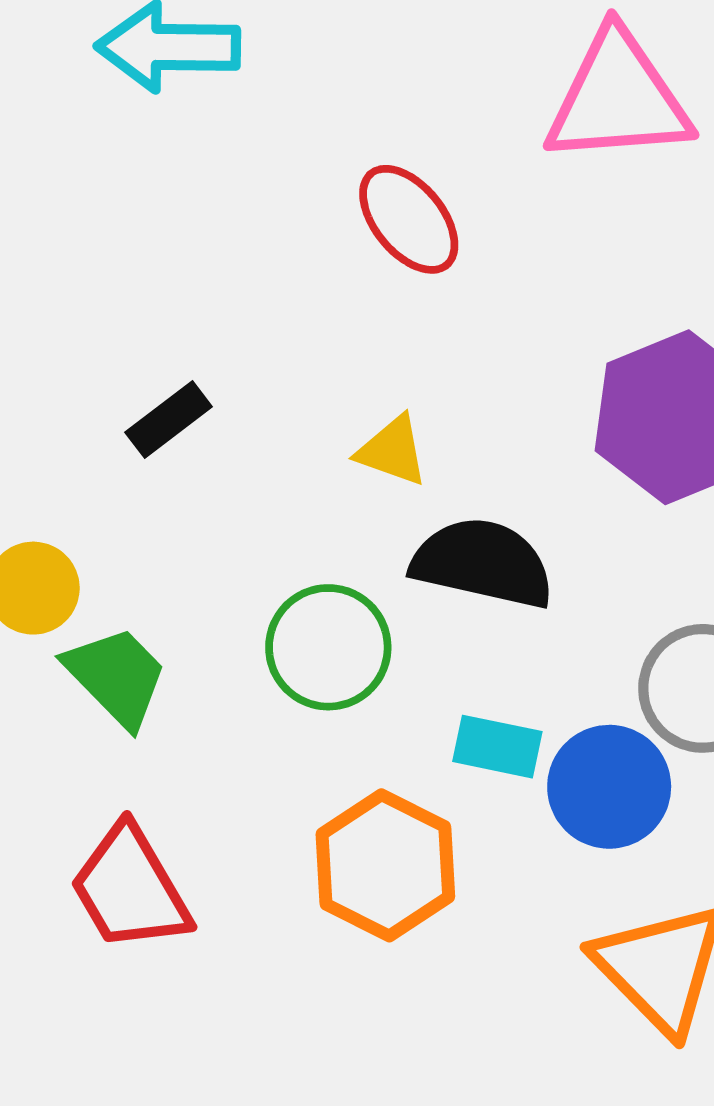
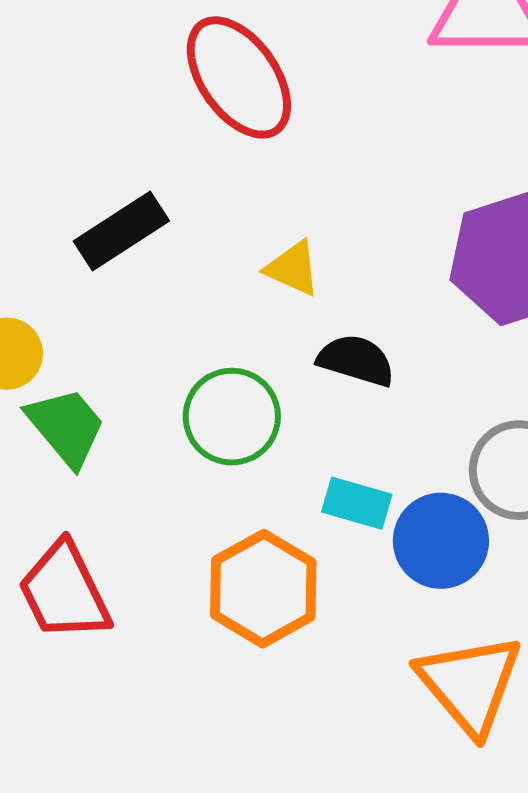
red ellipse: (409, 219) -> (239, 77), moved, size x1.4
black rectangle: (169, 419) -> (121, 231), size x1.4
black semicircle: (483, 563) -> (356, 360), size x0.7

